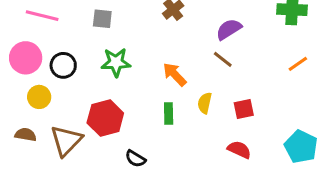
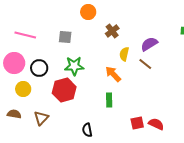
yellow semicircle: (205, 103) -> (124, 54), moved
red square: (244, 109) -> (137, 123), moved
red hexagon: (105, 118) -> (64, 90), moved
brown triangle: (66, 141) -> (41, 118), size x0.7
black semicircle: (135, 159) -> (87, 130), turned 48

